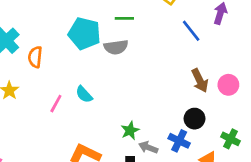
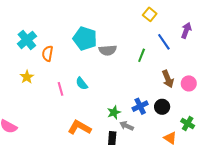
green line: (124, 18) -> (142, 55), moved, turned -72
pink line: (56, 104) -> (61, 89), turned -48
blue cross: (179, 141) -> (140, 106), moved, turned 35

